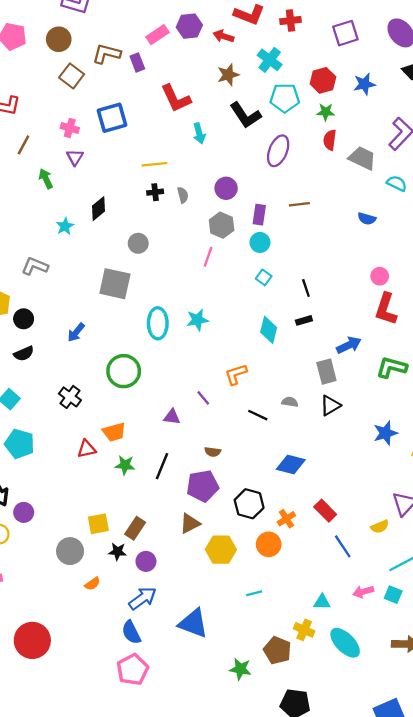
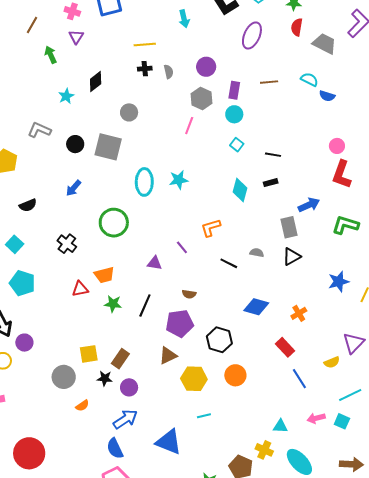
cyan semicircle: (397, 183) -> (309, 79), moved
black line: (306, 288) -> (273, 155), turned -63
black circle: (24, 319) -> (75, 144), moved
orange cross: (286, 519) -> (299, 313), moved
cyan line: (254, 593) -> (204, 416), moved

